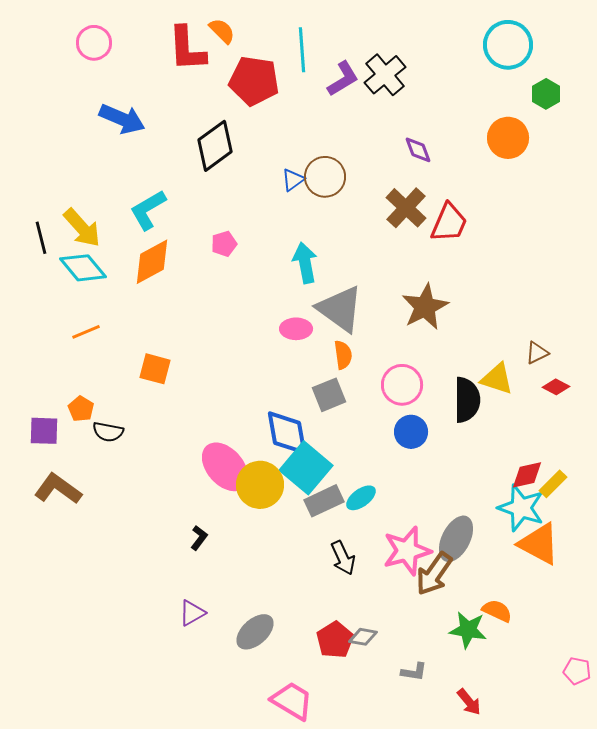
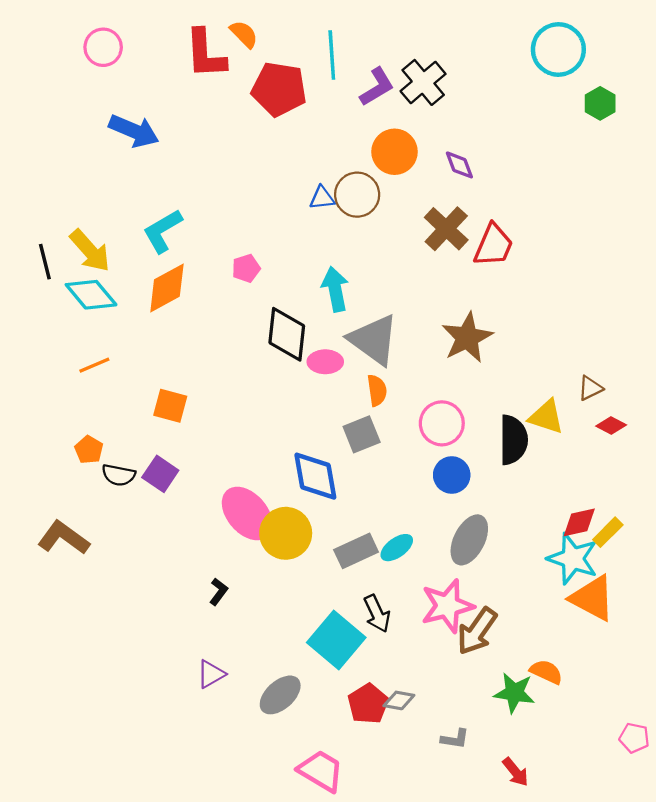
orange circle: (508, 138) -> (395, 152), moved
black diamond: (215, 146) -> (287, 334), moved, turned -48
blue triangle: (293, 180) -> (322, 198), turned 30
purple square: (44, 431) -> (160, 474), moved, turned 32
cyan square: (306, 468) -> (336, 640), moved
gray ellipse: (456, 539) -> (469, 540), moved

